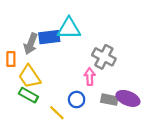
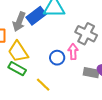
blue rectangle: (49, 37) -> (36, 16), turned -30
blue circle: (77, 100) -> (57, 58), moved

